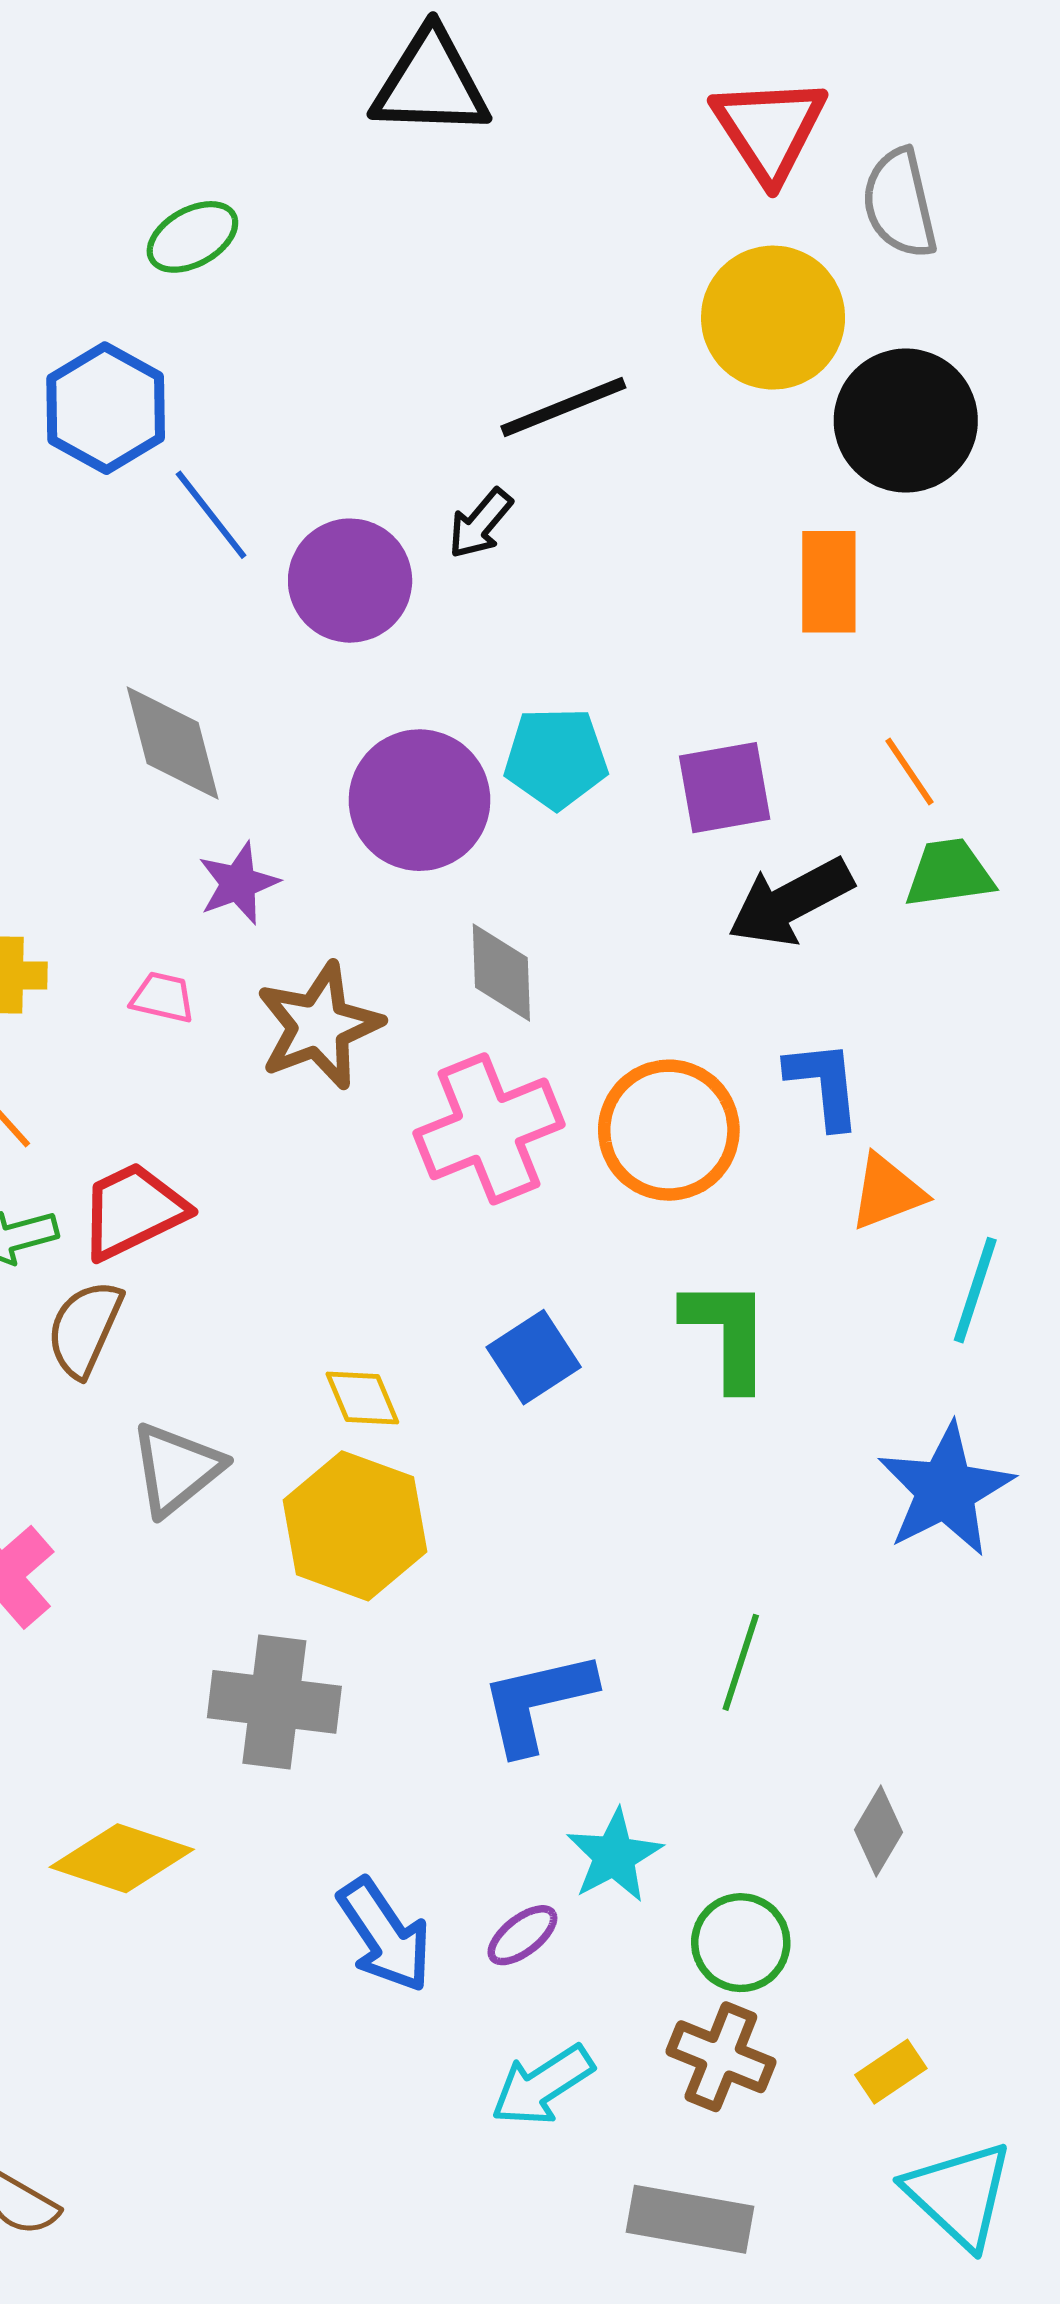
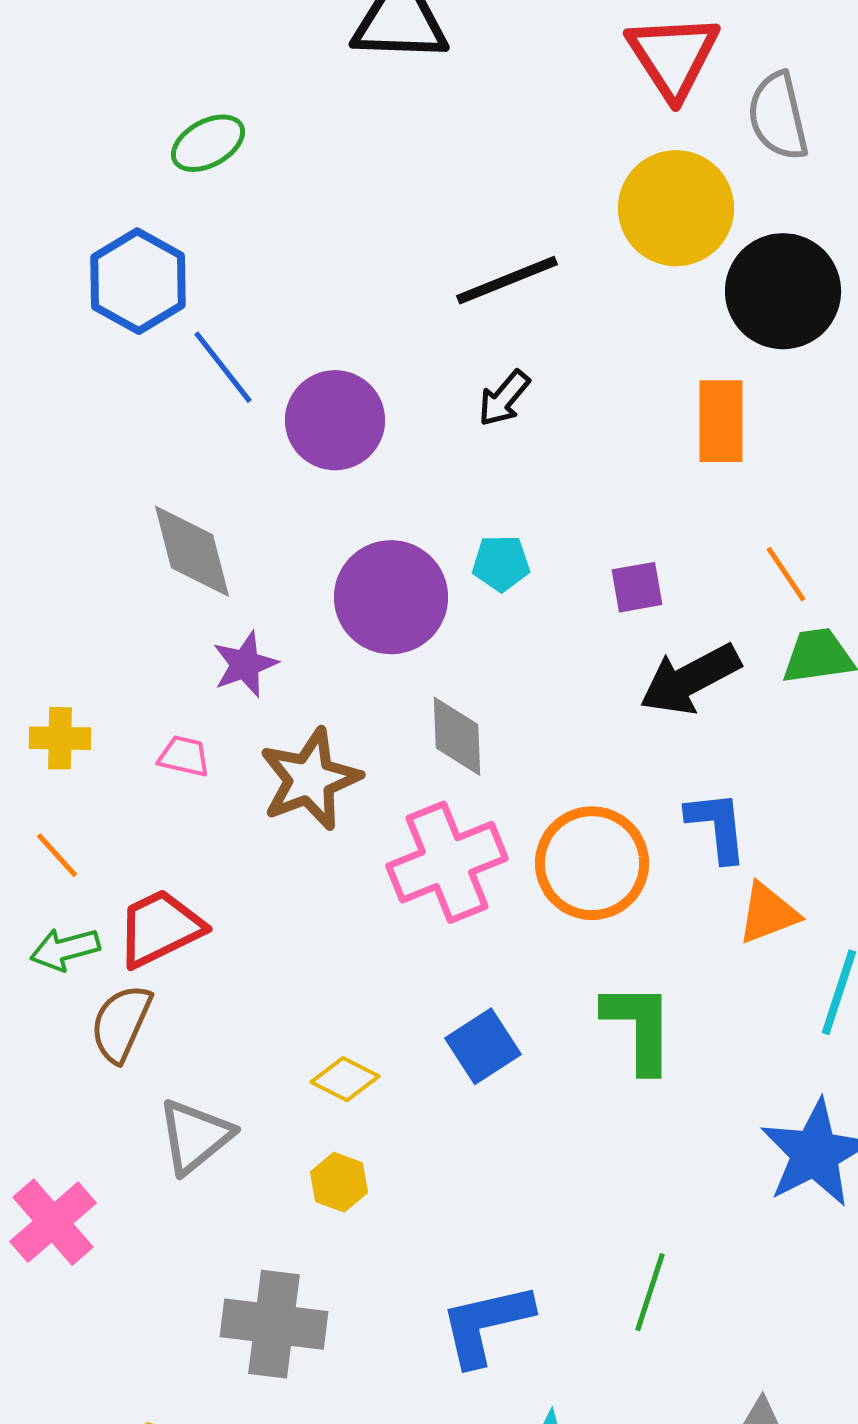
black arrow: (480, 523) -> (504, 398), moved
cyan pentagon: (556, 758) -> (501, 563), size x0.7
purple square: (725, 788) -> (637, 587), size x0.7
yellow diamond: (362, 1398) -> (345, 1079), turned -40
yellow hexagon: (355, 1526) -> (339, 1182), size x0.5

